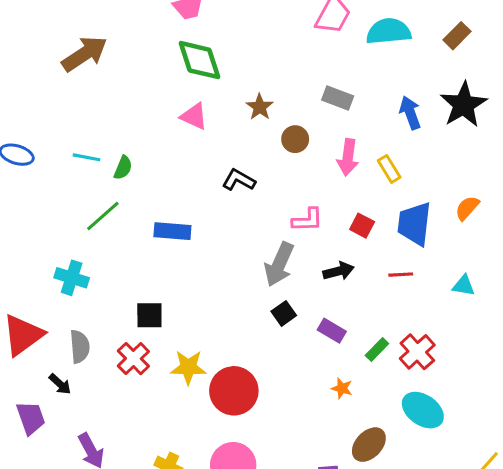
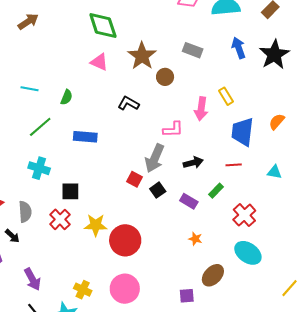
brown arrow: (84, 54) -> (28, 22), size x0.7
brown star: (260, 107) -> (142, 56), size x1.6
blue arrow: (410, 113) -> (239, 48), moved
pink arrow: (348, 157) -> (201, 109), moved
green semicircle: (123, 168) -> (66, 97), moved
red square: (362, 226) -> (135, 179), moved
cyan cross: (72, 278) -> (39, 168), moved
green rectangle: (377, 349) -> (216, 191), moved

